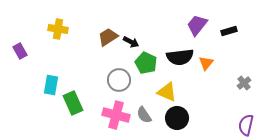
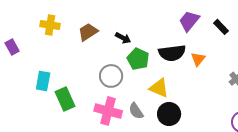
black rectangle: (229, 31) -> (221, 27), turned 63
brown trapezoid: (108, 37) -> (88, 32), moved

